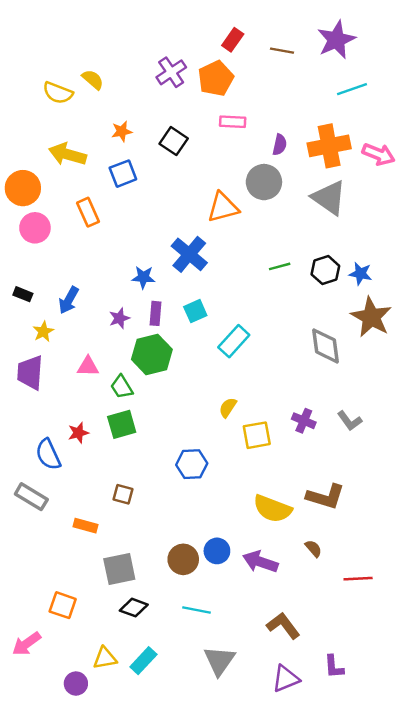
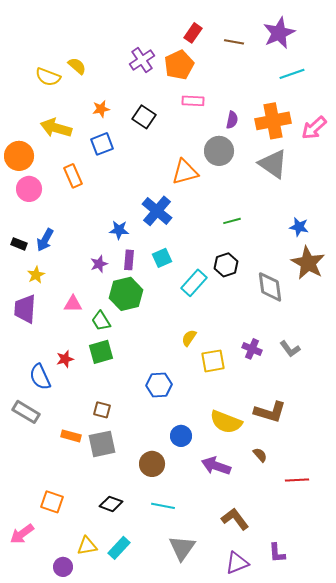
pink arrow: (379, 154) -> (314, 128), turned 116
black hexagon: (325, 270) -> (226, 265), moved
blue arrow: (69, 300) -> (45, 240), moved
blue circle: (217, 551) -> (181, 436), moved
gray square: (119, 569) -> (102, 444), moved

